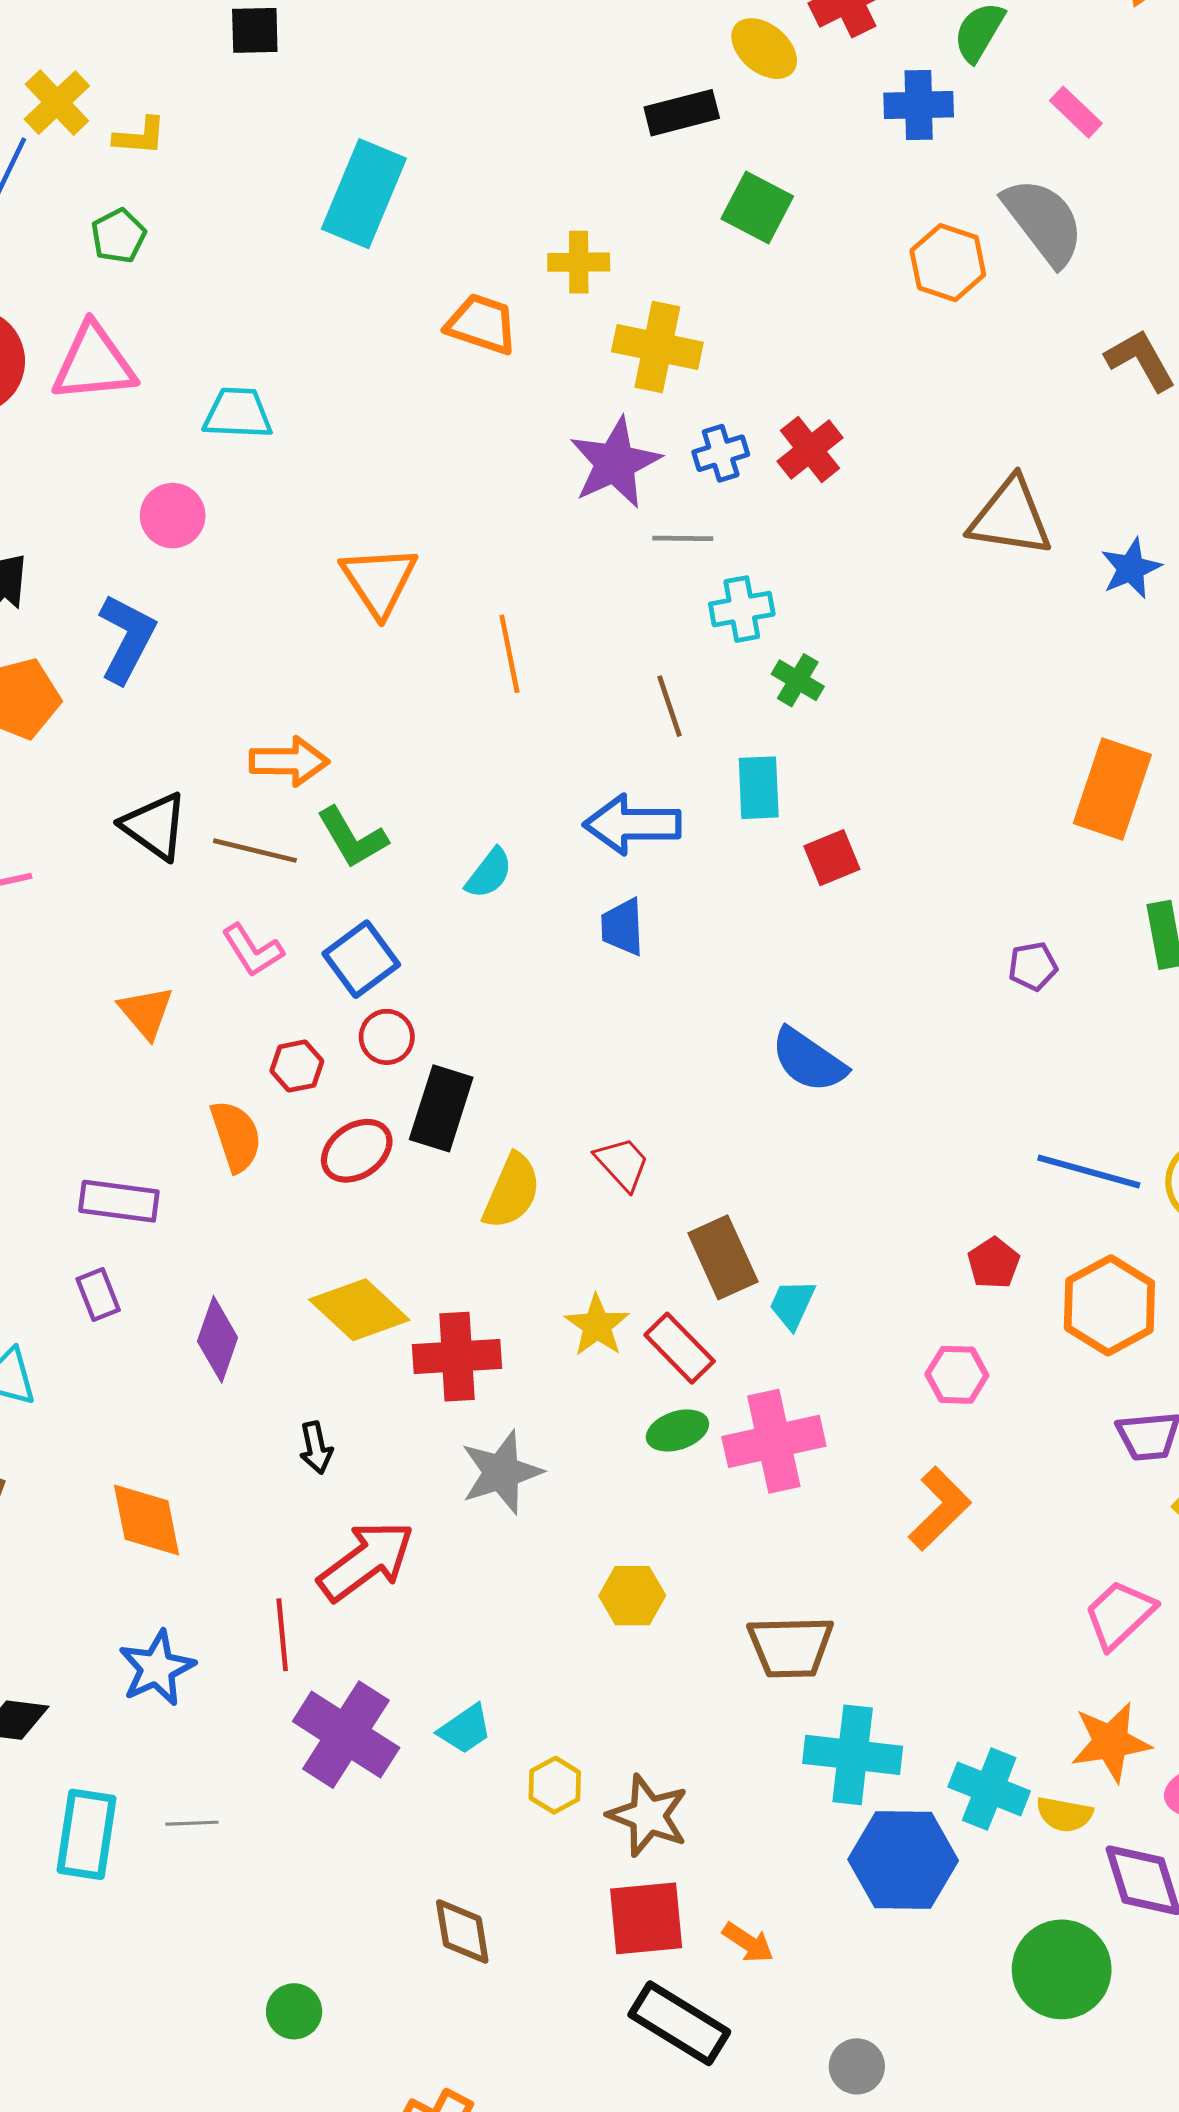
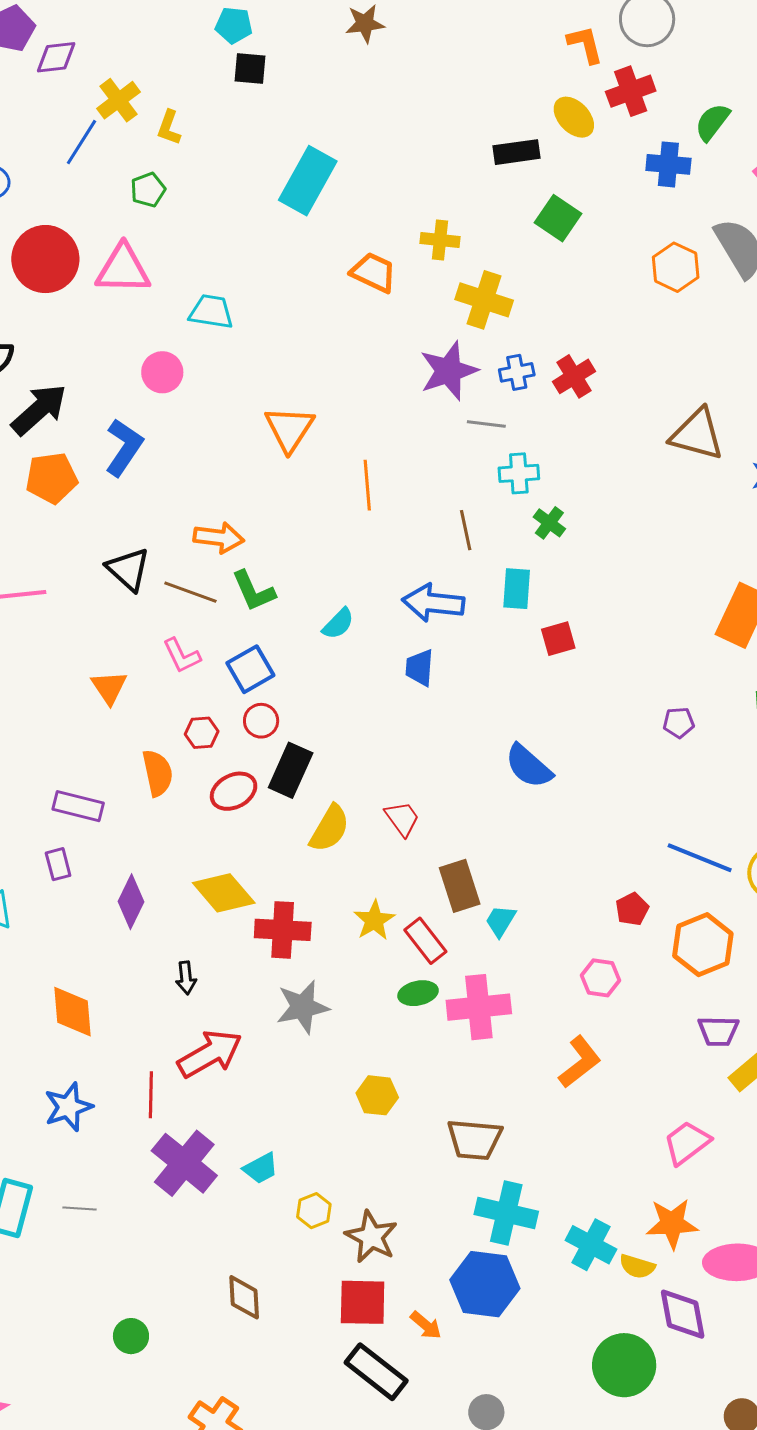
yellow L-shape: (140, 136) -> (169, 128), turned 99
blue hexagon: (903, 1860) -> (485, 1284), moved

